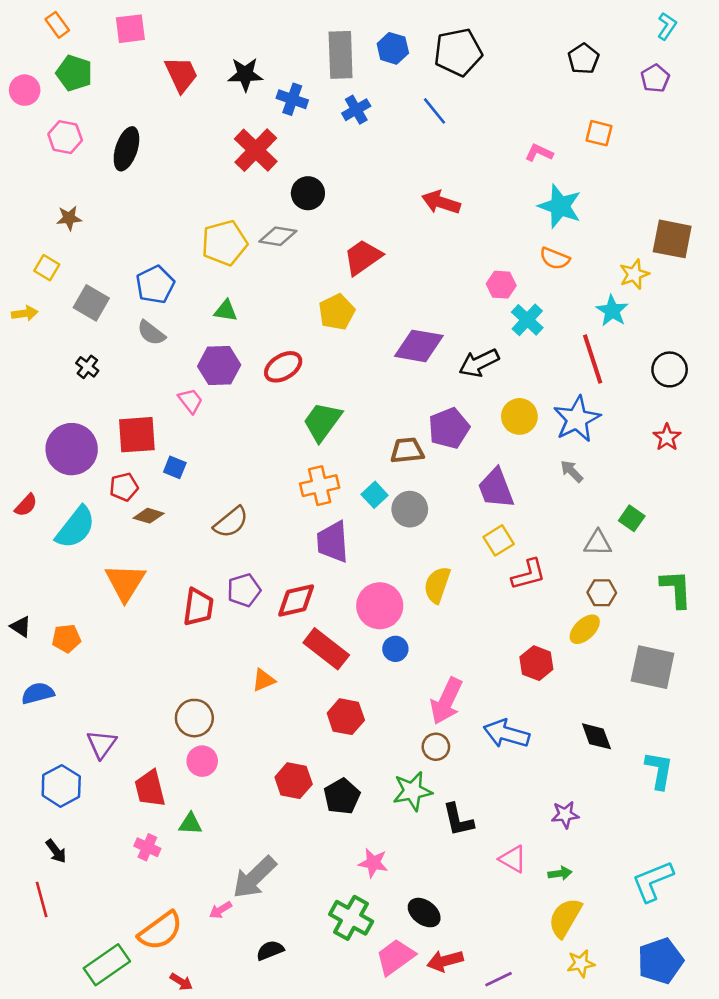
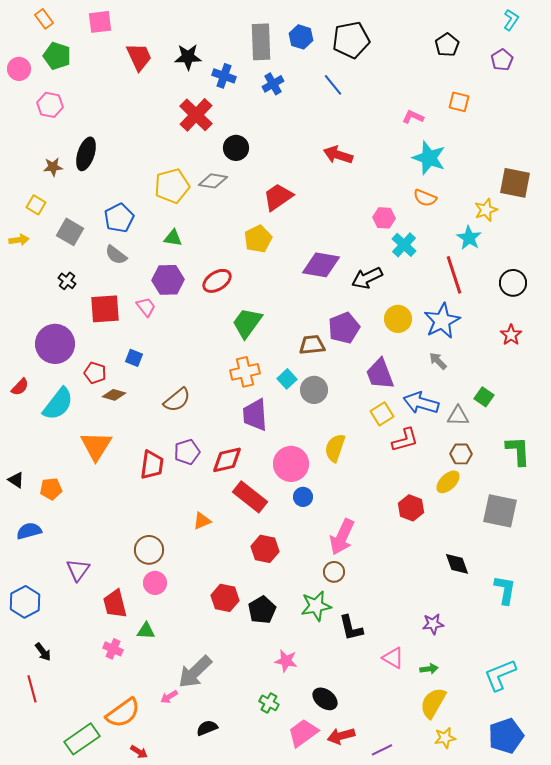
black ellipse: (126, 149) -> (86, 154), moved
red square: (137, 435) -> (105, 309), moved
red pentagon: (124, 487) -> (95, 373), turned 30
blue arrow: (506, 734) -> (421, 403), moved
blue hexagon: (61, 786) -> (25, 602), moved
green cross: (351, 918) -> (269, 703), size x0.6

